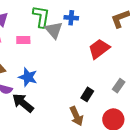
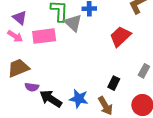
pink rectangle: (23, 40) -> (44, 36), size x1.6
blue star: (28, 77) -> (79, 99), moved

